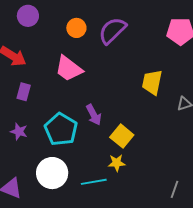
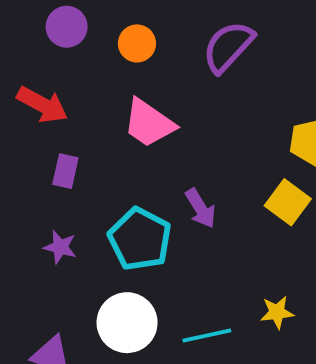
orange circle: (76, 28) -> (137, 43), moved
yellow square: (122, 136) -> (288, 202), moved
yellow star: (117, 163) -> (277, 312), moved

